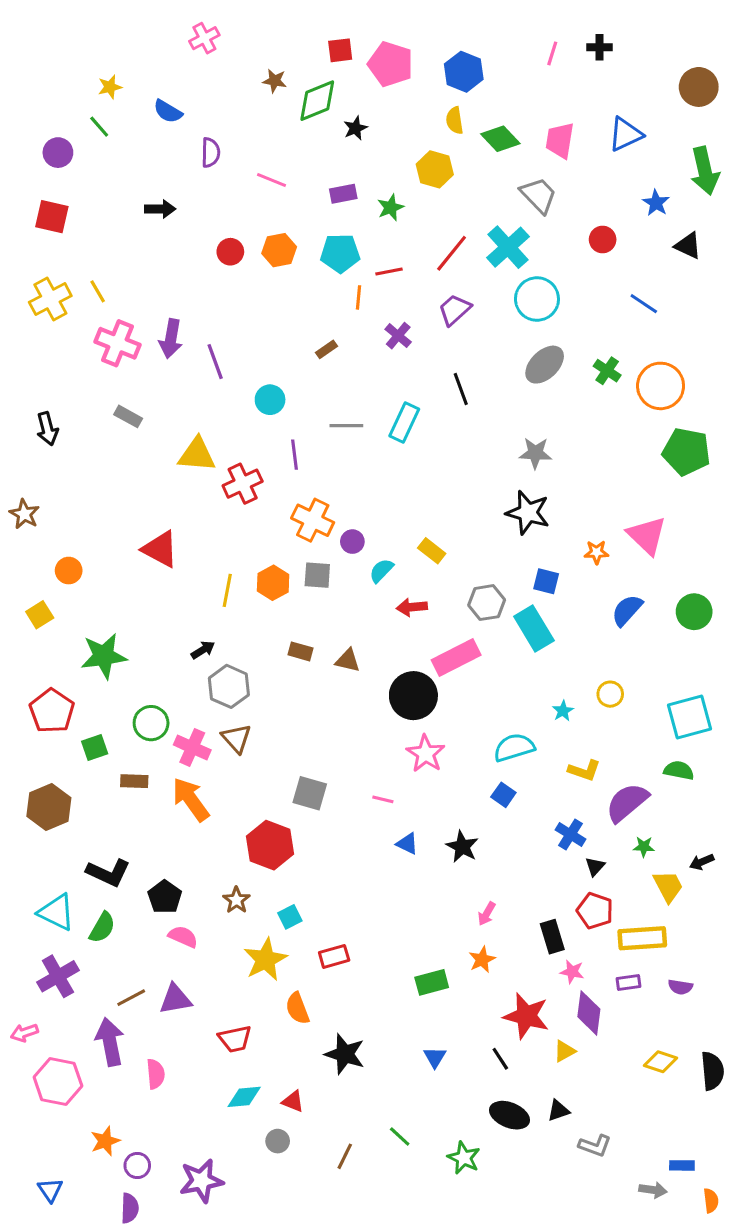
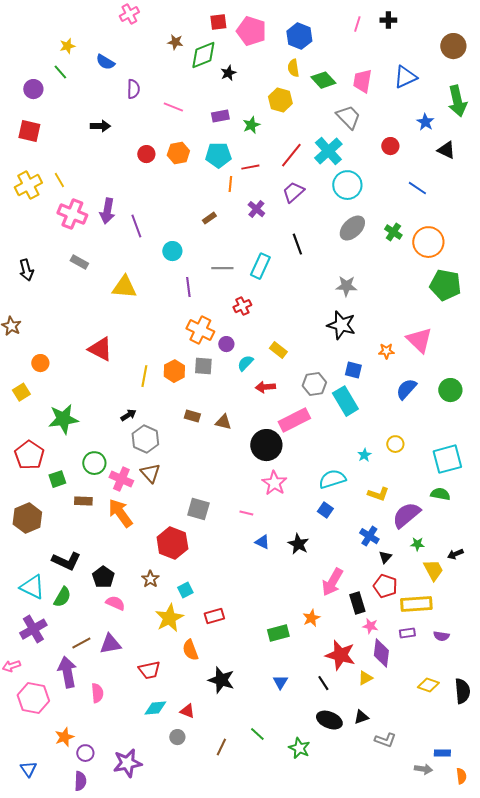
red cross: (243, 484) -> (242, 306), moved, size x0.7
pink arrow: (487, 914) -> (332, 582), moved, size x1.8

